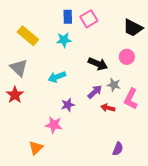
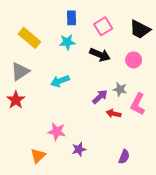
pink square: (89, 19) -> (103, 26), moved
black arrow: (98, 64) -> (100, 55), moved
gray triangle: (19, 68) -> (20, 72), turned 42
purple star: (68, 105) -> (79, 149), moved

